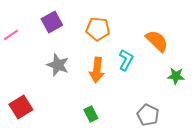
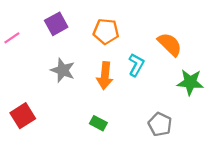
green star: (176, 76) -> (190, 82), size x1.4
green rectangle: (91, 114) -> (98, 123), turned -35

